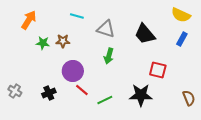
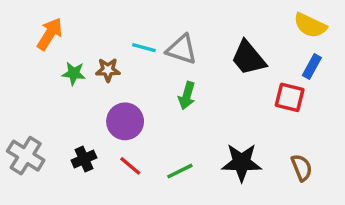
cyan line: (77, 16) -> (144, 48), moved
red square: (158, 70) -> (290, 97), moved
red line: (82, 90) -> (130, 166), moved
gray cross: (15, 91) -> (26, 156), size x1.5
brown semicircle: (189, 98) -> (302, 168), moved

